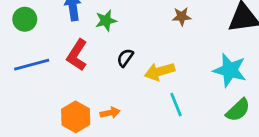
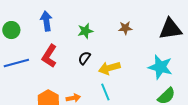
green star: (106, 21) -> (85, 31), moved
cyan line: (176, 105) -> (105, 92), moved

